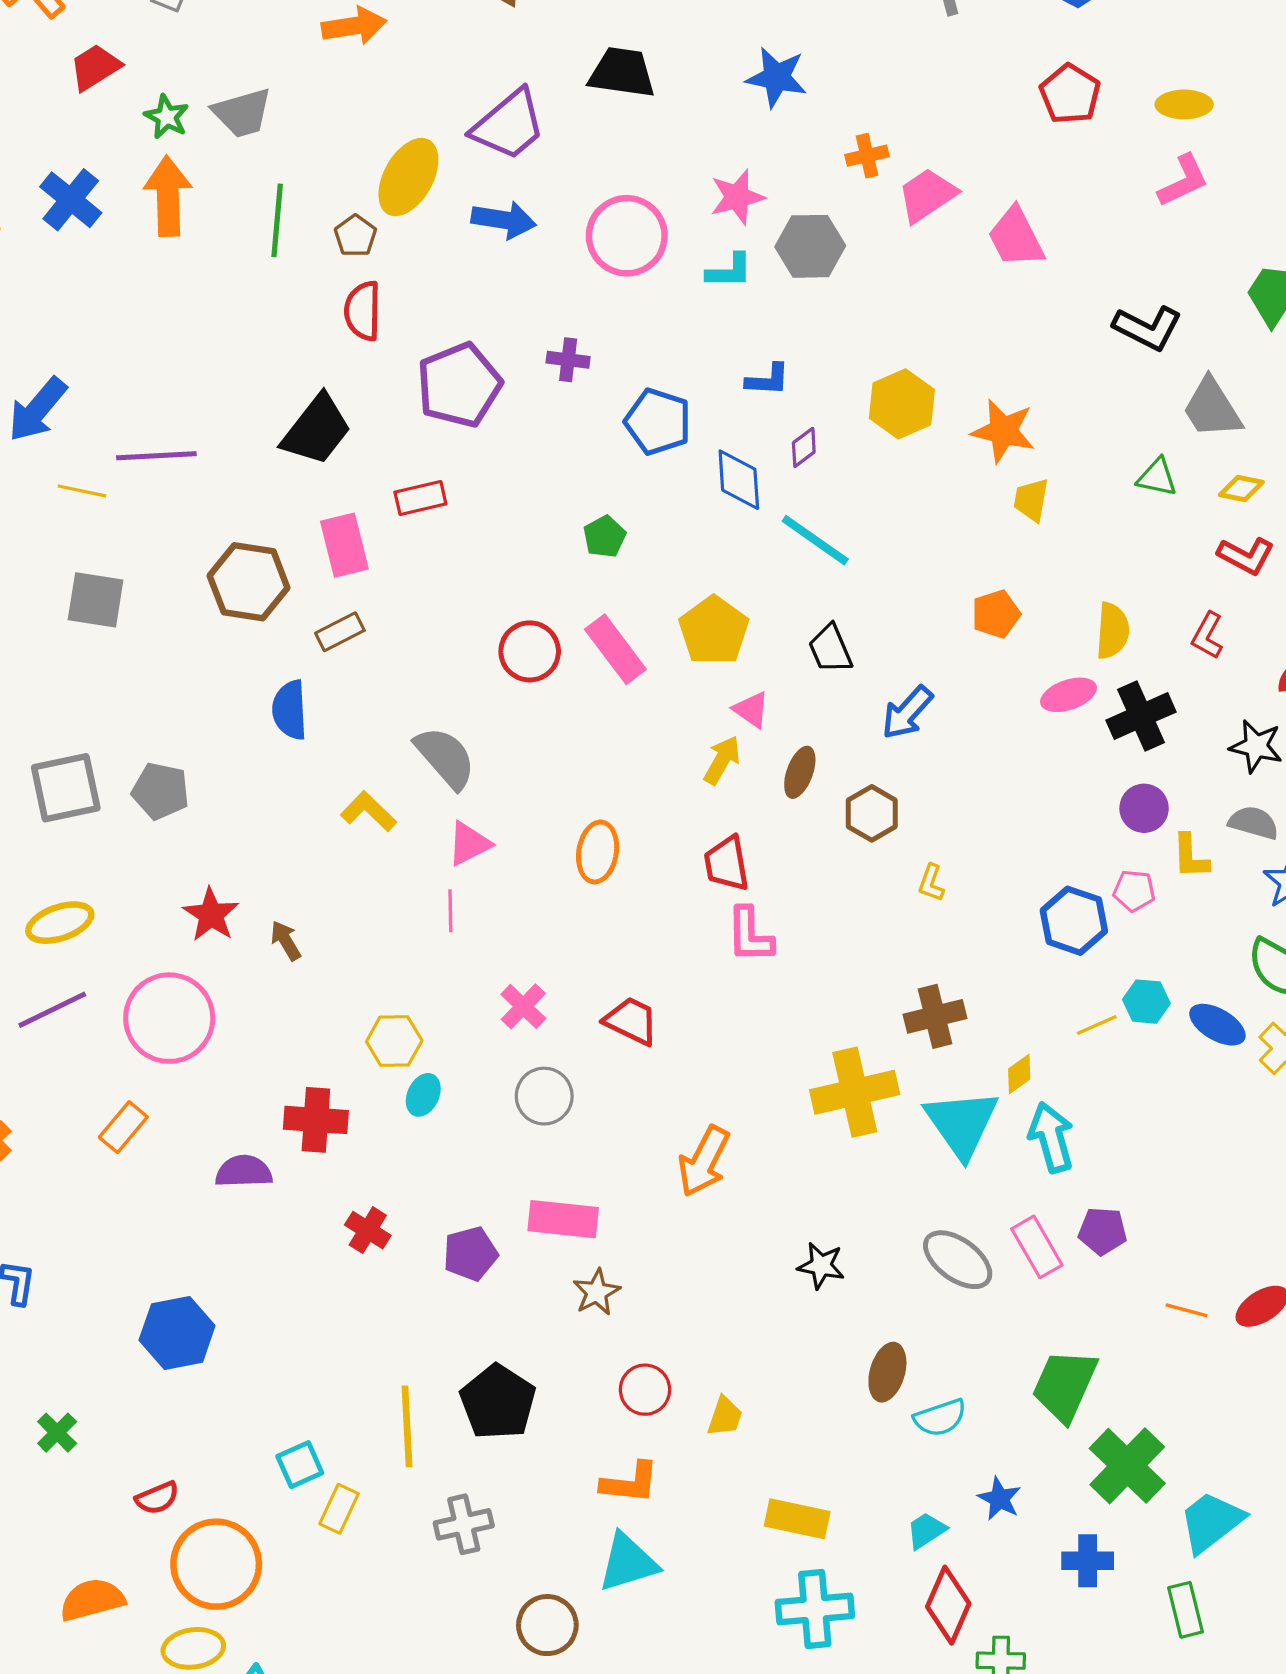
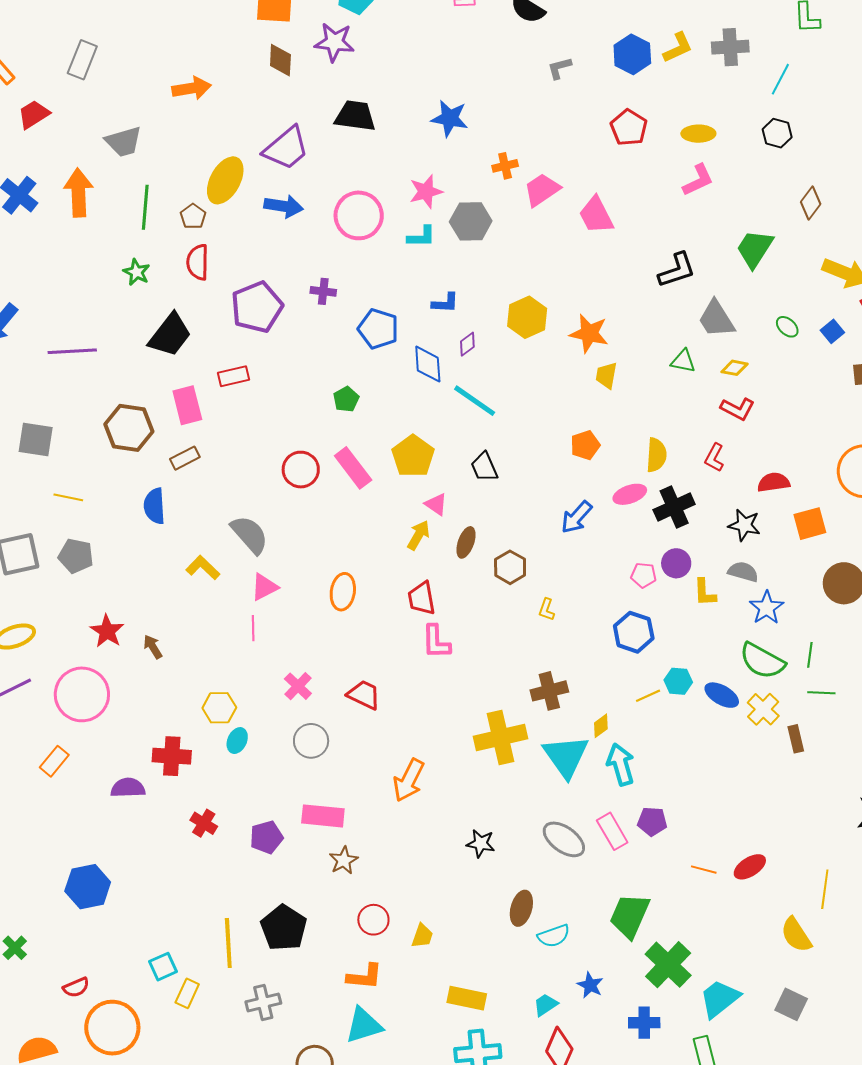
green star: (167, 117) -> (137, 272), moved
black L-shape: (1148, 328) -> (677, 270), turned -45
yellow line: (82, 491) -> (68, 497), moved
blue arrow: (907, 713) -> (577, 517), moved
pink pentagon: (1134, 891) -> (644, 575), moved

